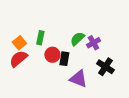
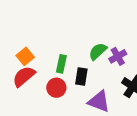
green rectangle: (40, 38) -> (61, 64), moved
red circle: (52, 55) -> (56, 88), moved

